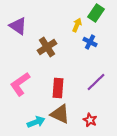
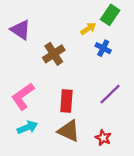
yellow arrow: (77, 25) -> (88, 29), turned 32
cyan arrow: (36, 122) -> (27, 127), moved

